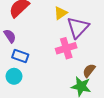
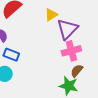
pink cross: (66, 48) -> (71, 51), moved

